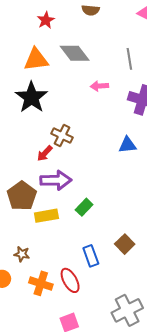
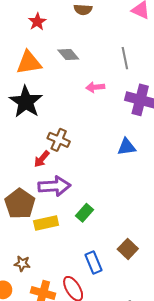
gray diamond: (75, 53) -> (68, 55), size x0.7

